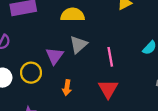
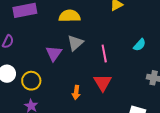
yellow circle: (31, 73) -> (31, 81), moved
orange arrow: (67, 88) -> (76, 92), moved

